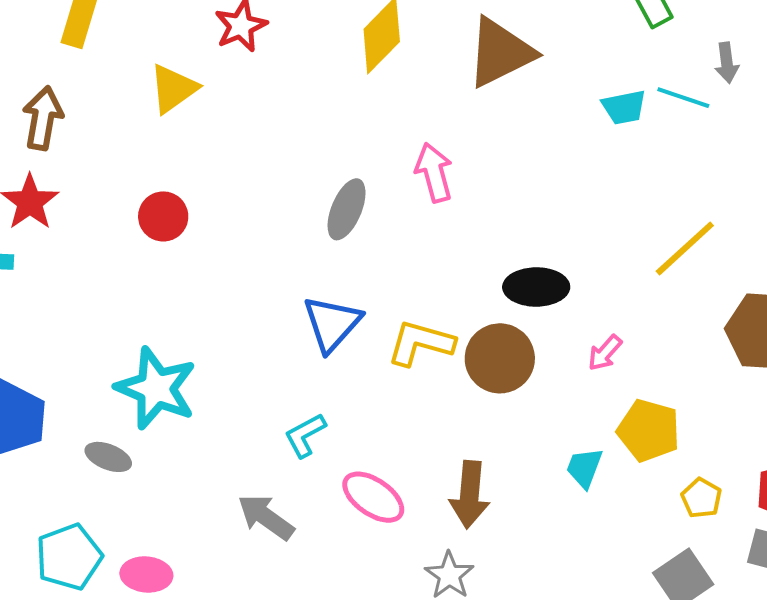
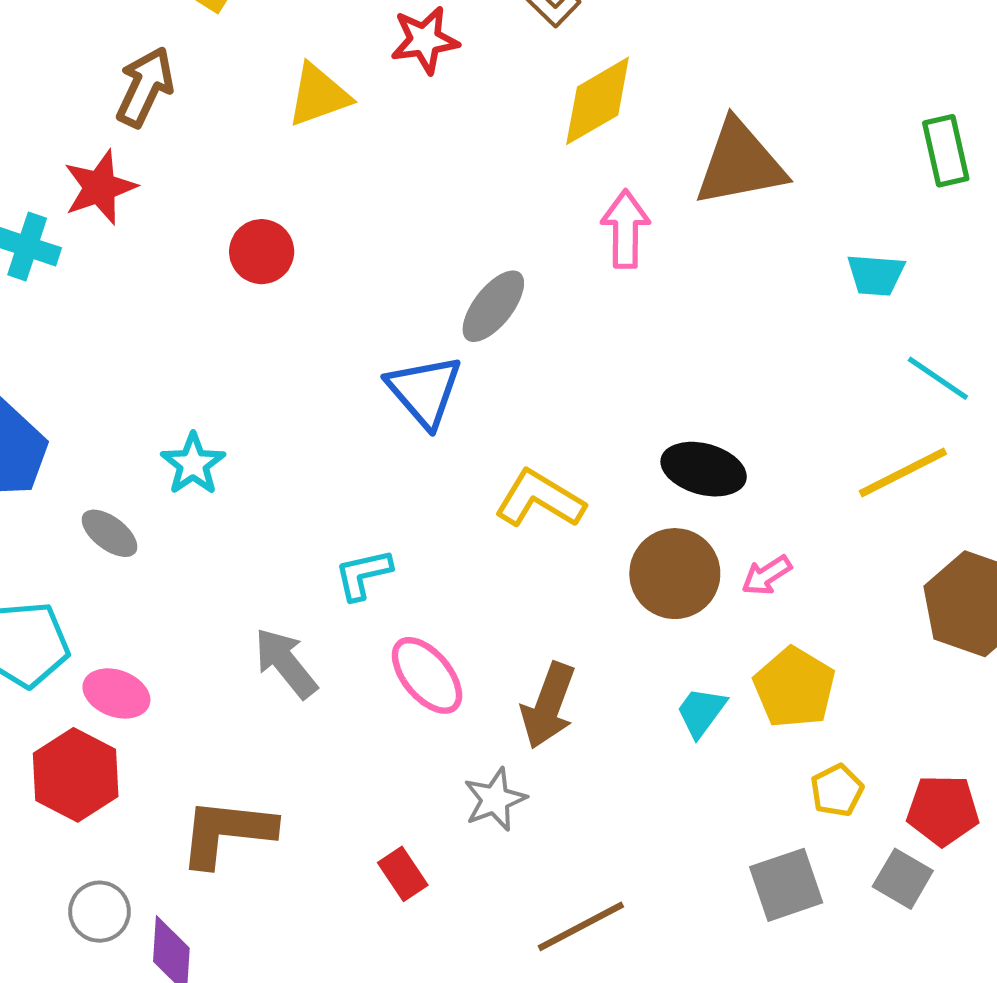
cyan line: (683, 98) -> (938, 378), moved
pink arrow: (434, 172) -> (625, 229), moved
blue triangle: (332, 324) -> (424, 391), moved, turned -38
brown circle: (500, 358) -> (675, 574), moved
cyan star: (156, 388) -> (193, 464), size x0.6

